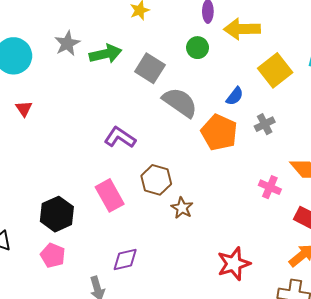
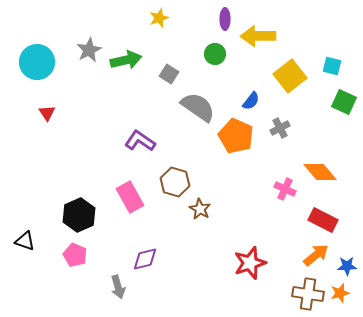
gray square: (150, 68) -> (169, 74), size x0.7

